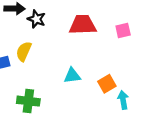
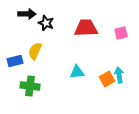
cyan arrow: (123, 100) -> (119, 75), moved
green cross: (28, 101) -> (30, 86), moved

